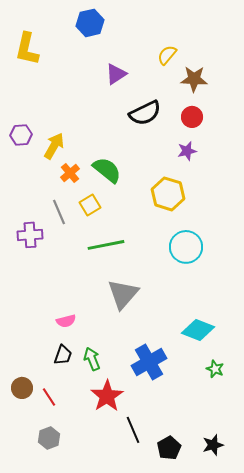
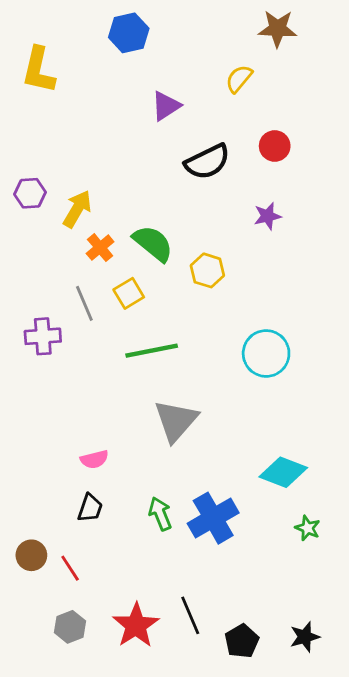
brown star: (194, 79) -> (278, 29), moved
red circle: (192, 117) -> (275, 146), moved
yellow hexagon: (168, 194) -> (207, 270), moved, size x0.7
green arrow: (92, 359) -> (160, 514), moved
red star: (107, 396) -> (136, 625), moved

